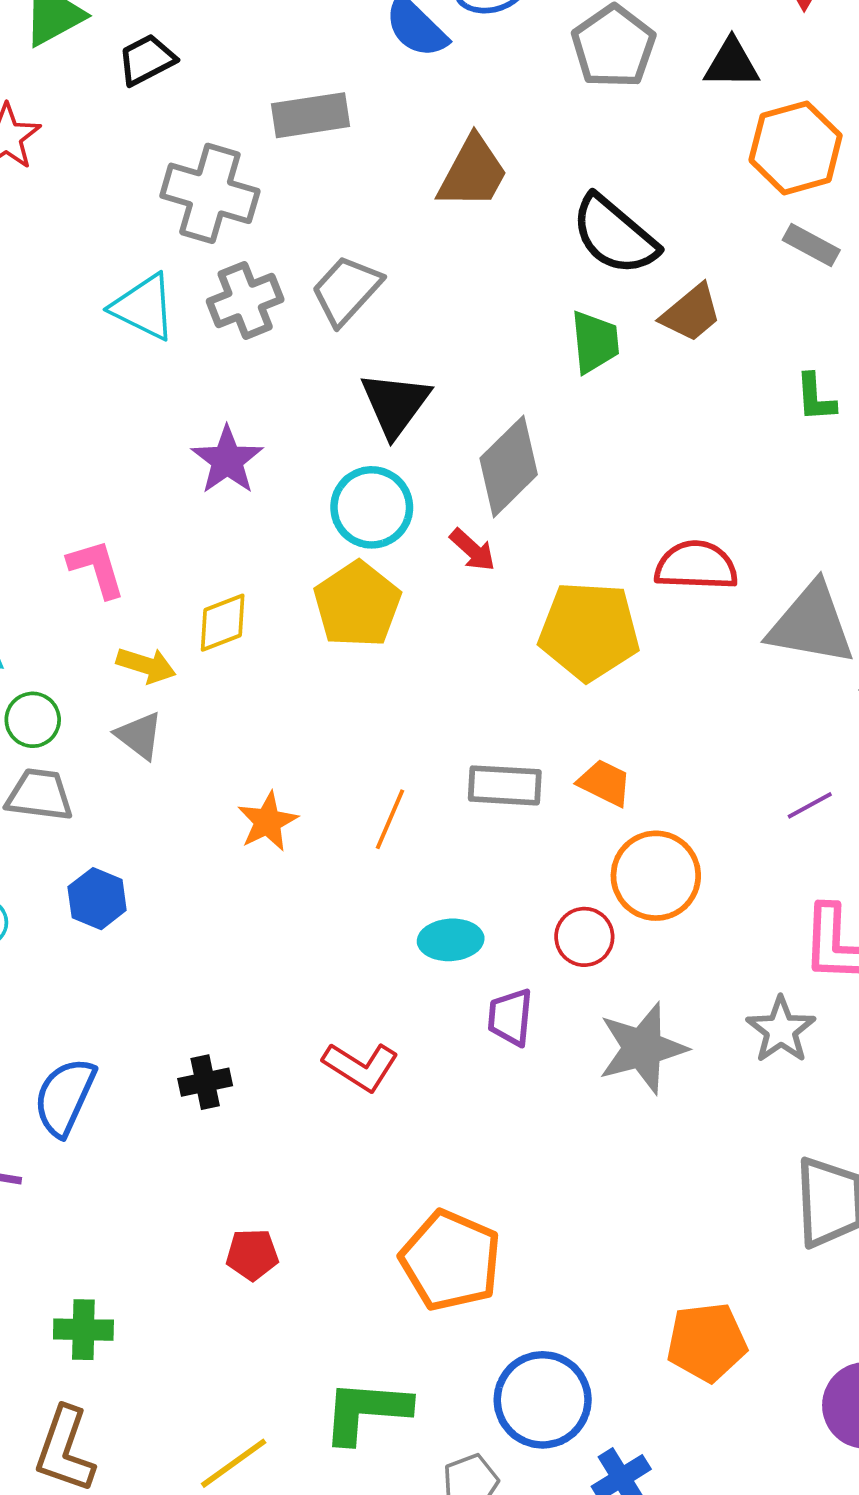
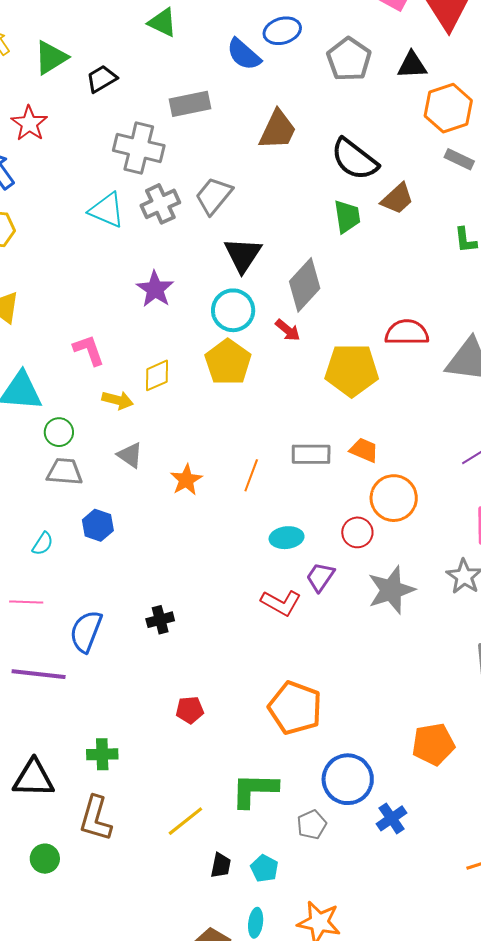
gray triangle: (139, 736) -> (130, 455), moved
purple trapezoid: (510, 1017) -> (320, 577), turned 32
red L-shape: (361, 1066) -> (281, 603), moved

